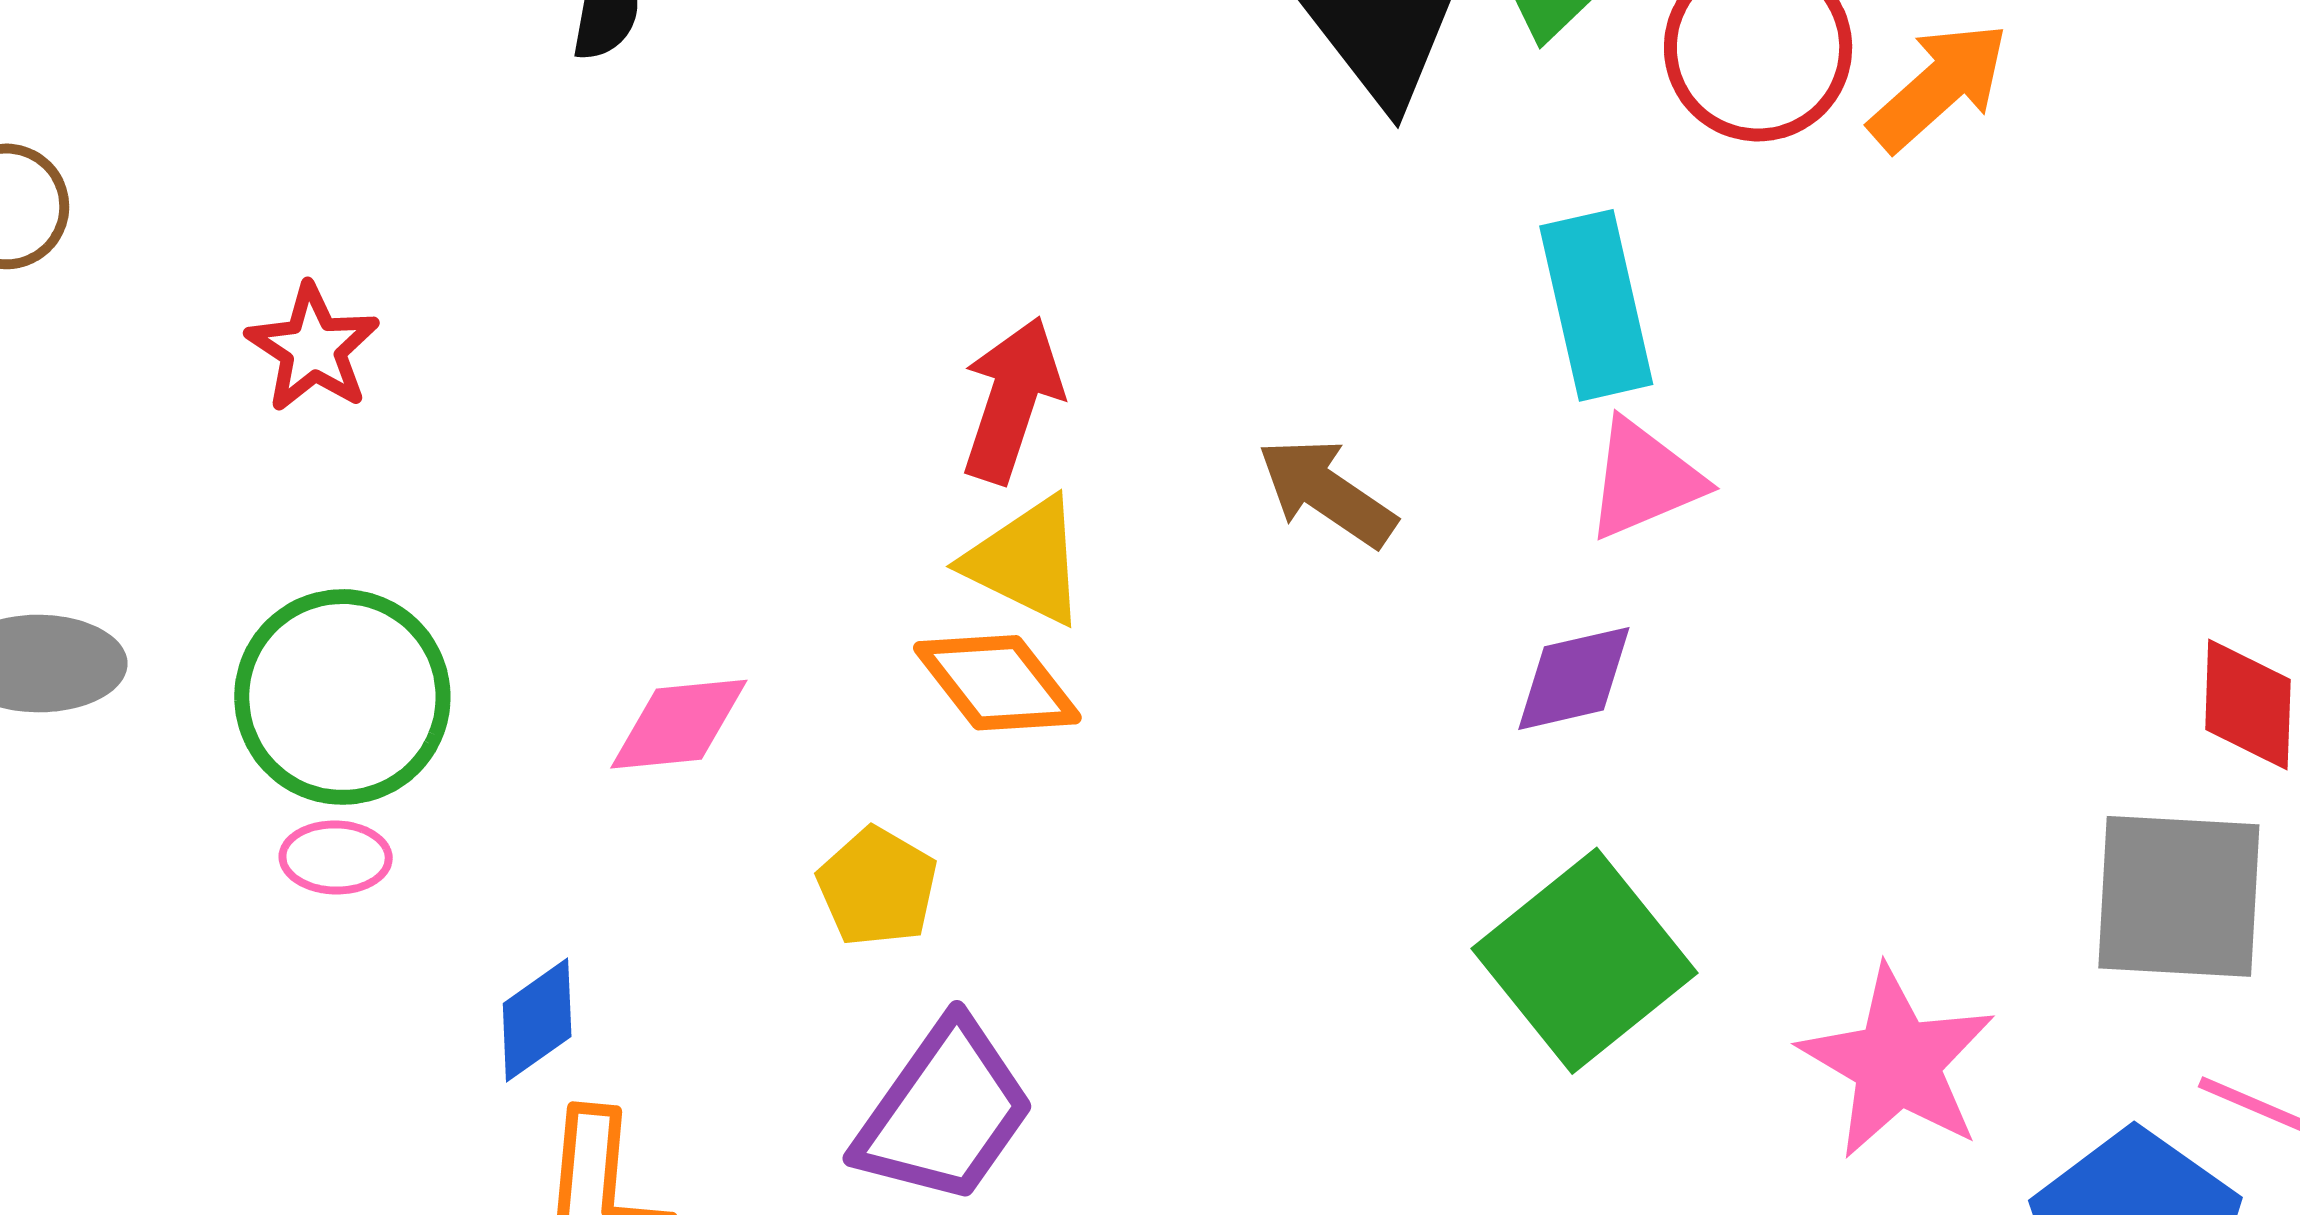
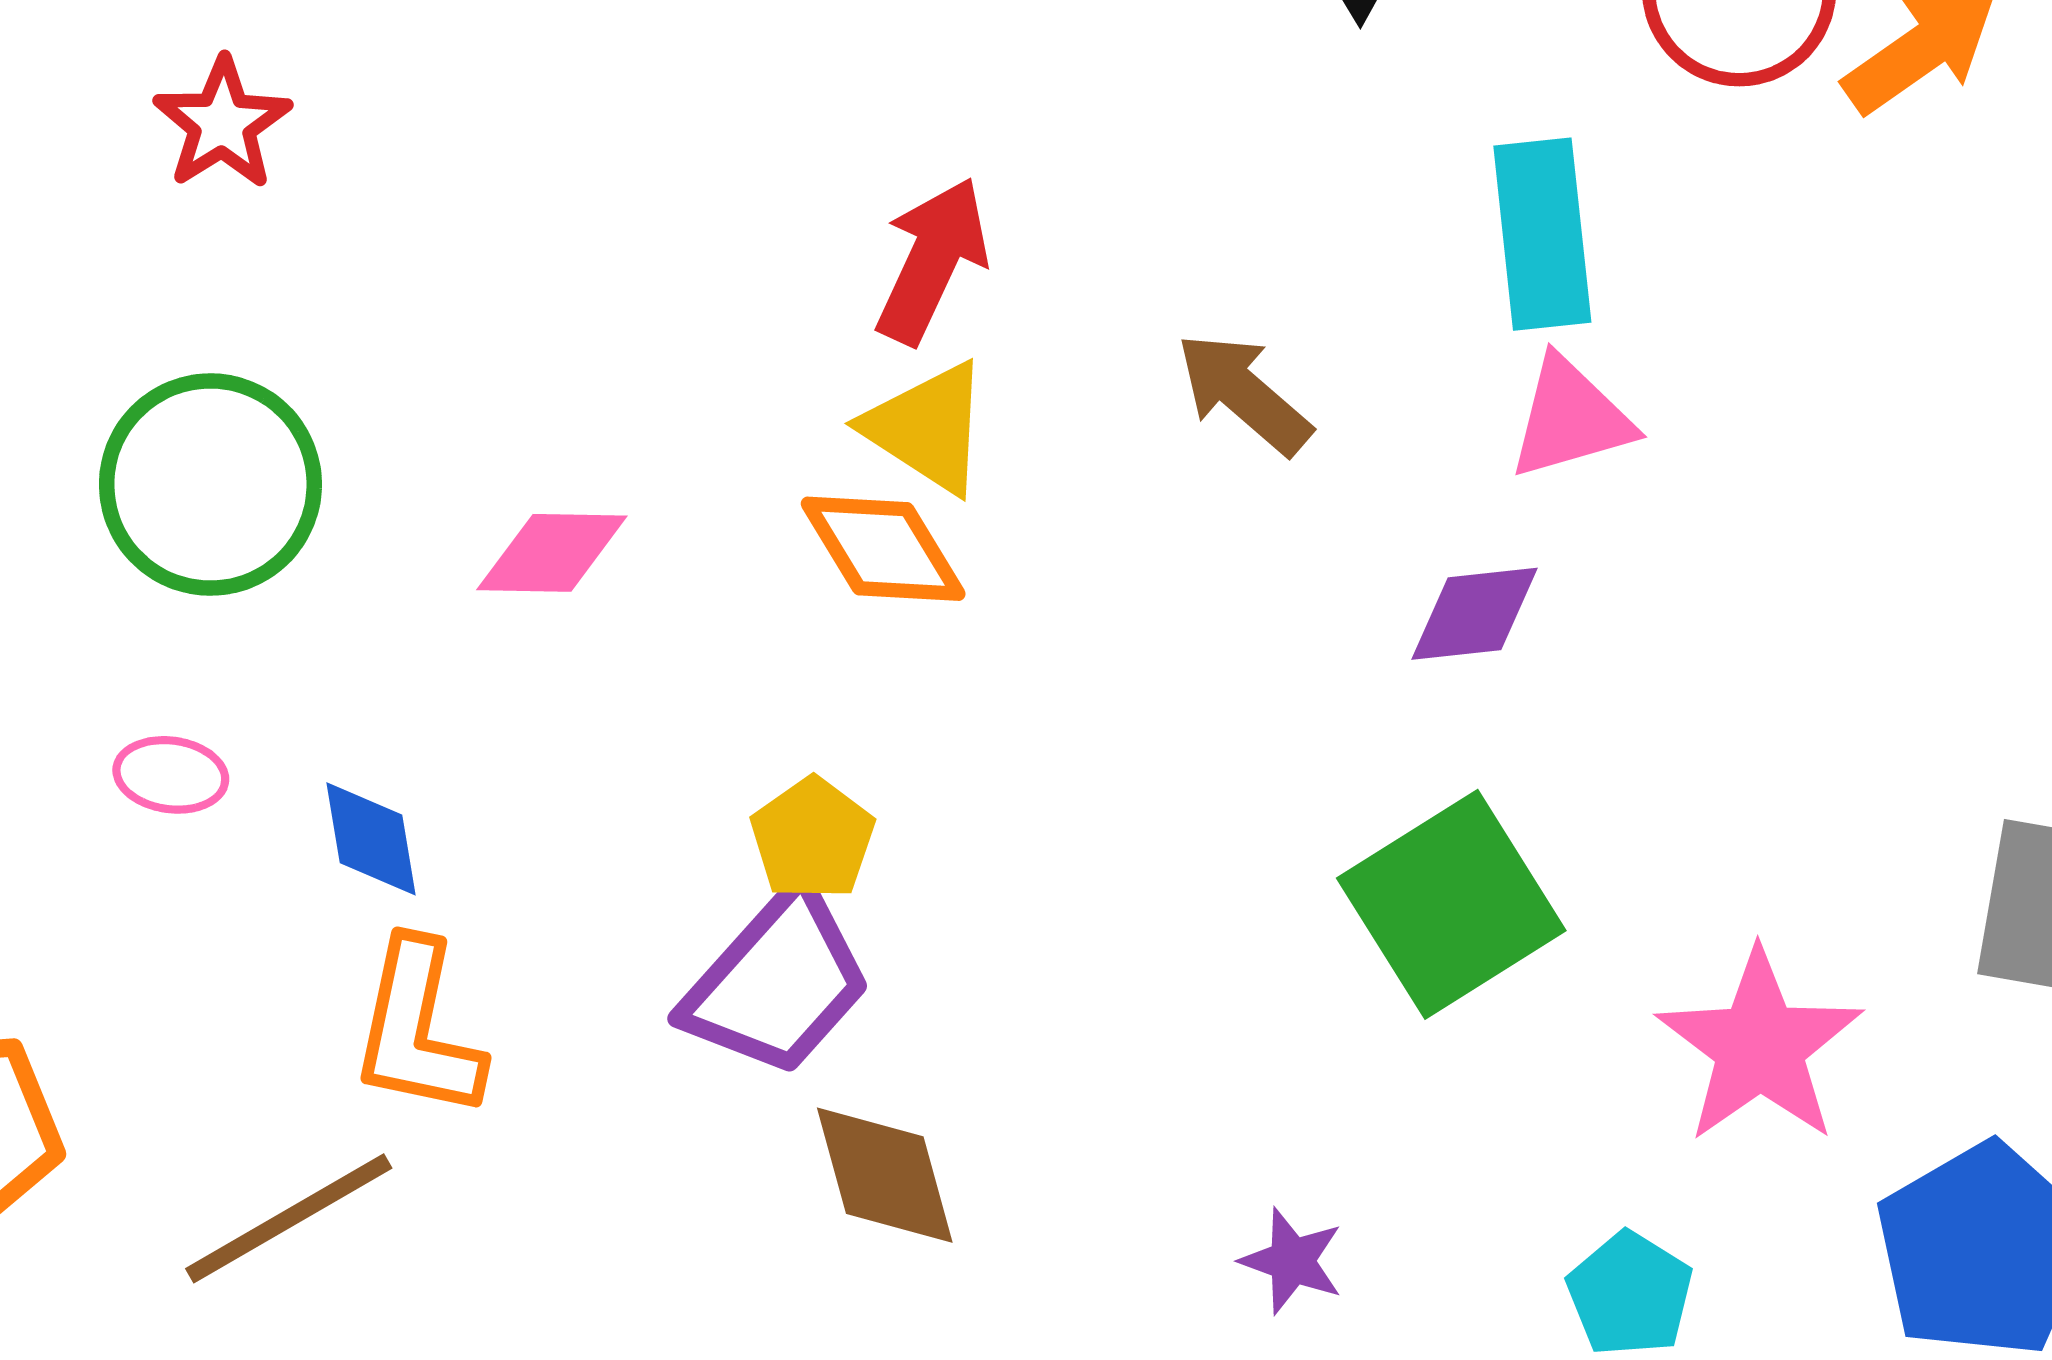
pink ellipse: (336, 857) -> (171, 775), moved
yellow pentagon: (877, 887) -> (813, 839), moved
blue diamond: (537, 1020) -> (371, 839), turned -71

